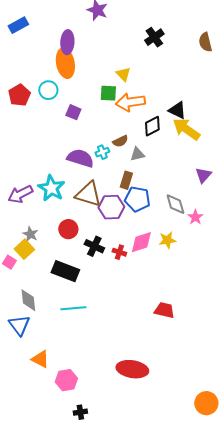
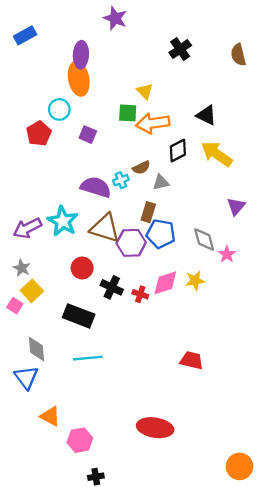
red pentagon: (19, 95) -> (39, 133), moved
black triangle: (177, 110) -> (206, 115), moved
gray star: (30, 234) -> (22, 268), moved

